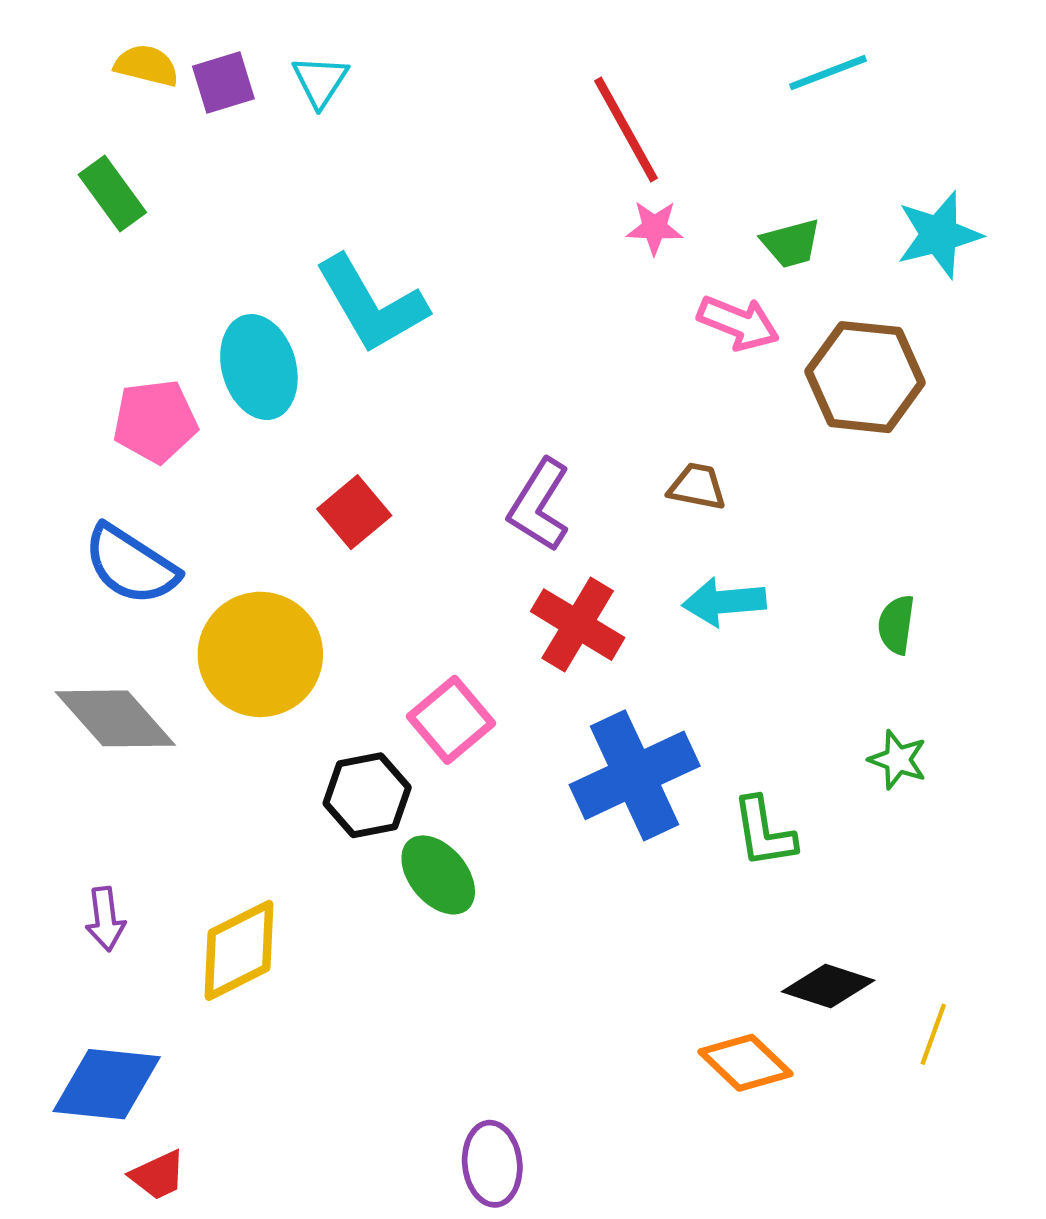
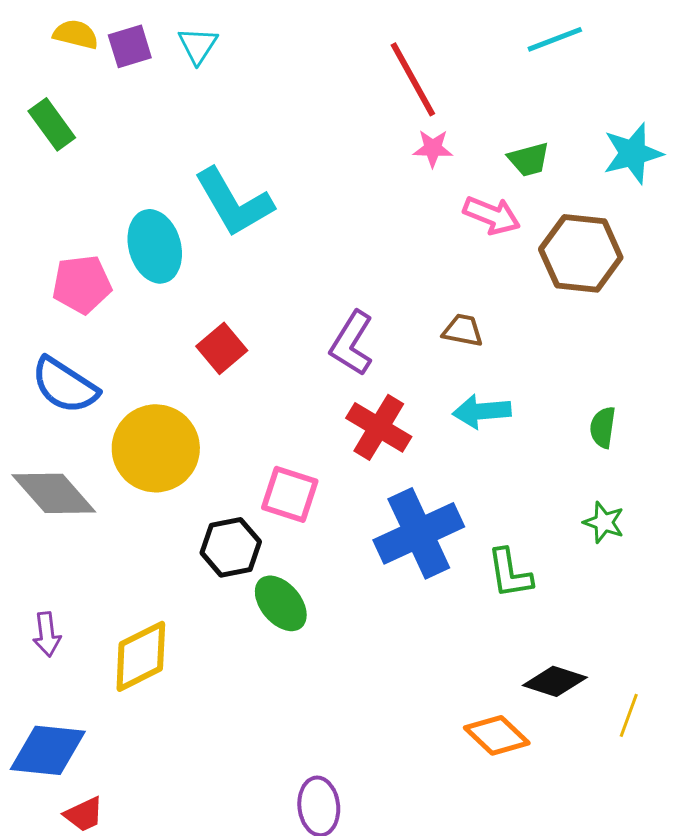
pink square: (451, 720) -> (290, 494), turned -32

